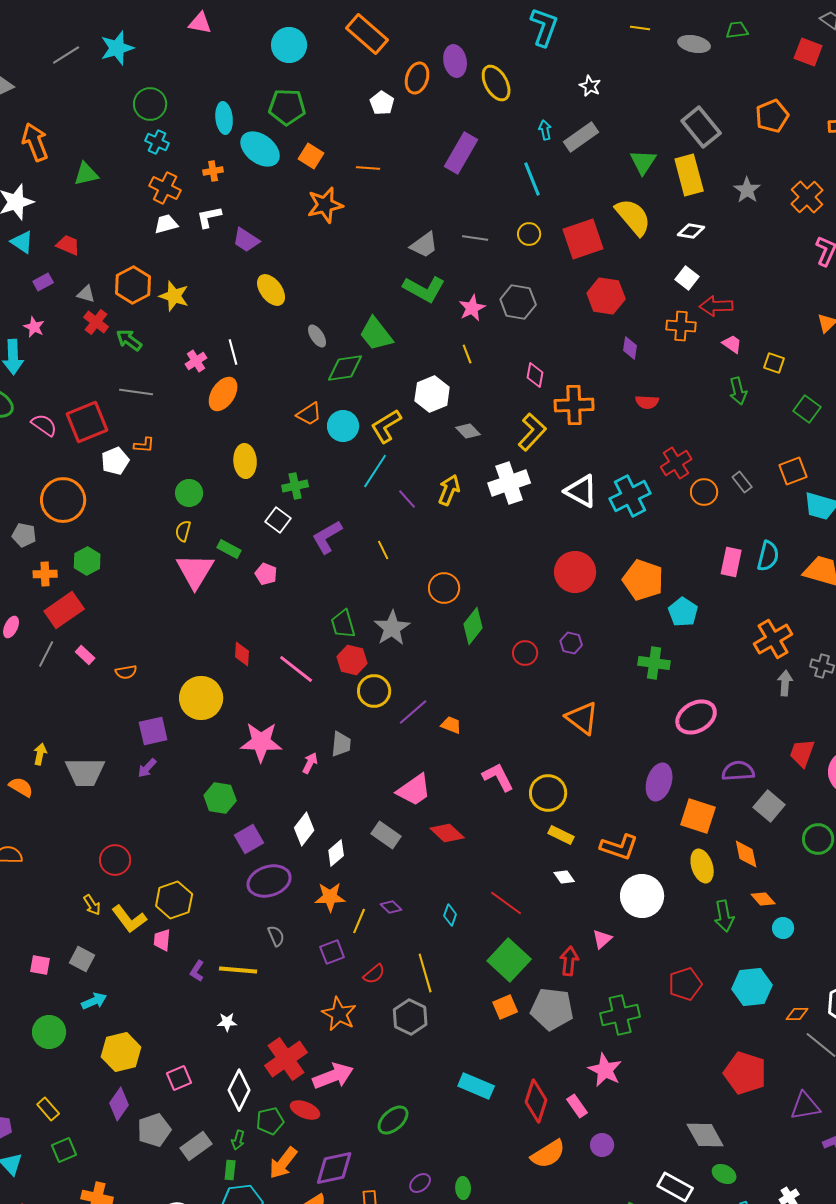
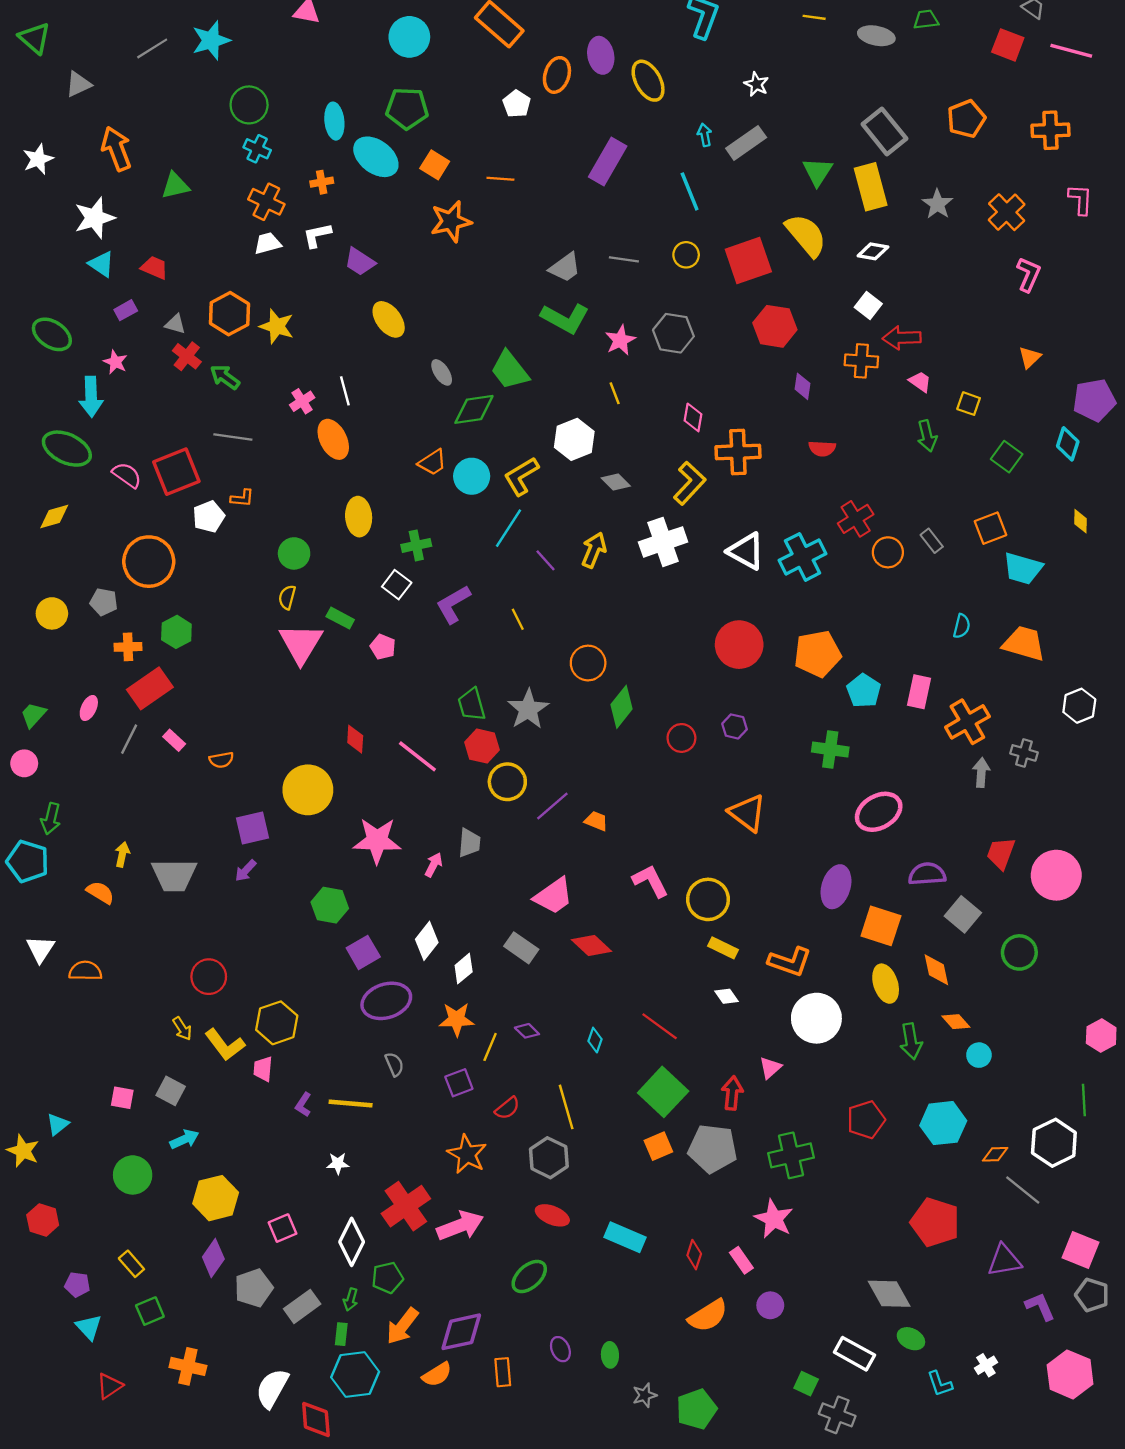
orange ellipse: (223, 394) -> (333, 439), turned -60
cyan semicircle: (768, 556) -> (962, 626), size x0.7
pink rectangle: (731, 562) -> (919, 692), moved
orange pentagon: (643, 580) -> (818, 654), turned -30
red diamond: (536, 1101) -> (694, 1255), size x0.6
red ellipse: (305, 1110) -> (552, 1215), moved
purple ellipse: (420, 1183) -> (560, 1349), turned -75

